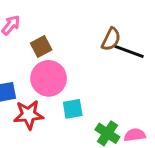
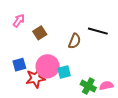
brown semicircle: (111, 39) -> (75, 41), moved
pink circle: (49, 78) -> (48, 66), moved

